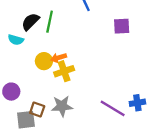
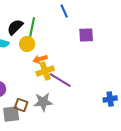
purple square: (122, 26) -> (86, 35), moved
yellow circle: (44, 61) -> (27, 44), moved
purple line: (113, 108) -> (60, 80), moved

